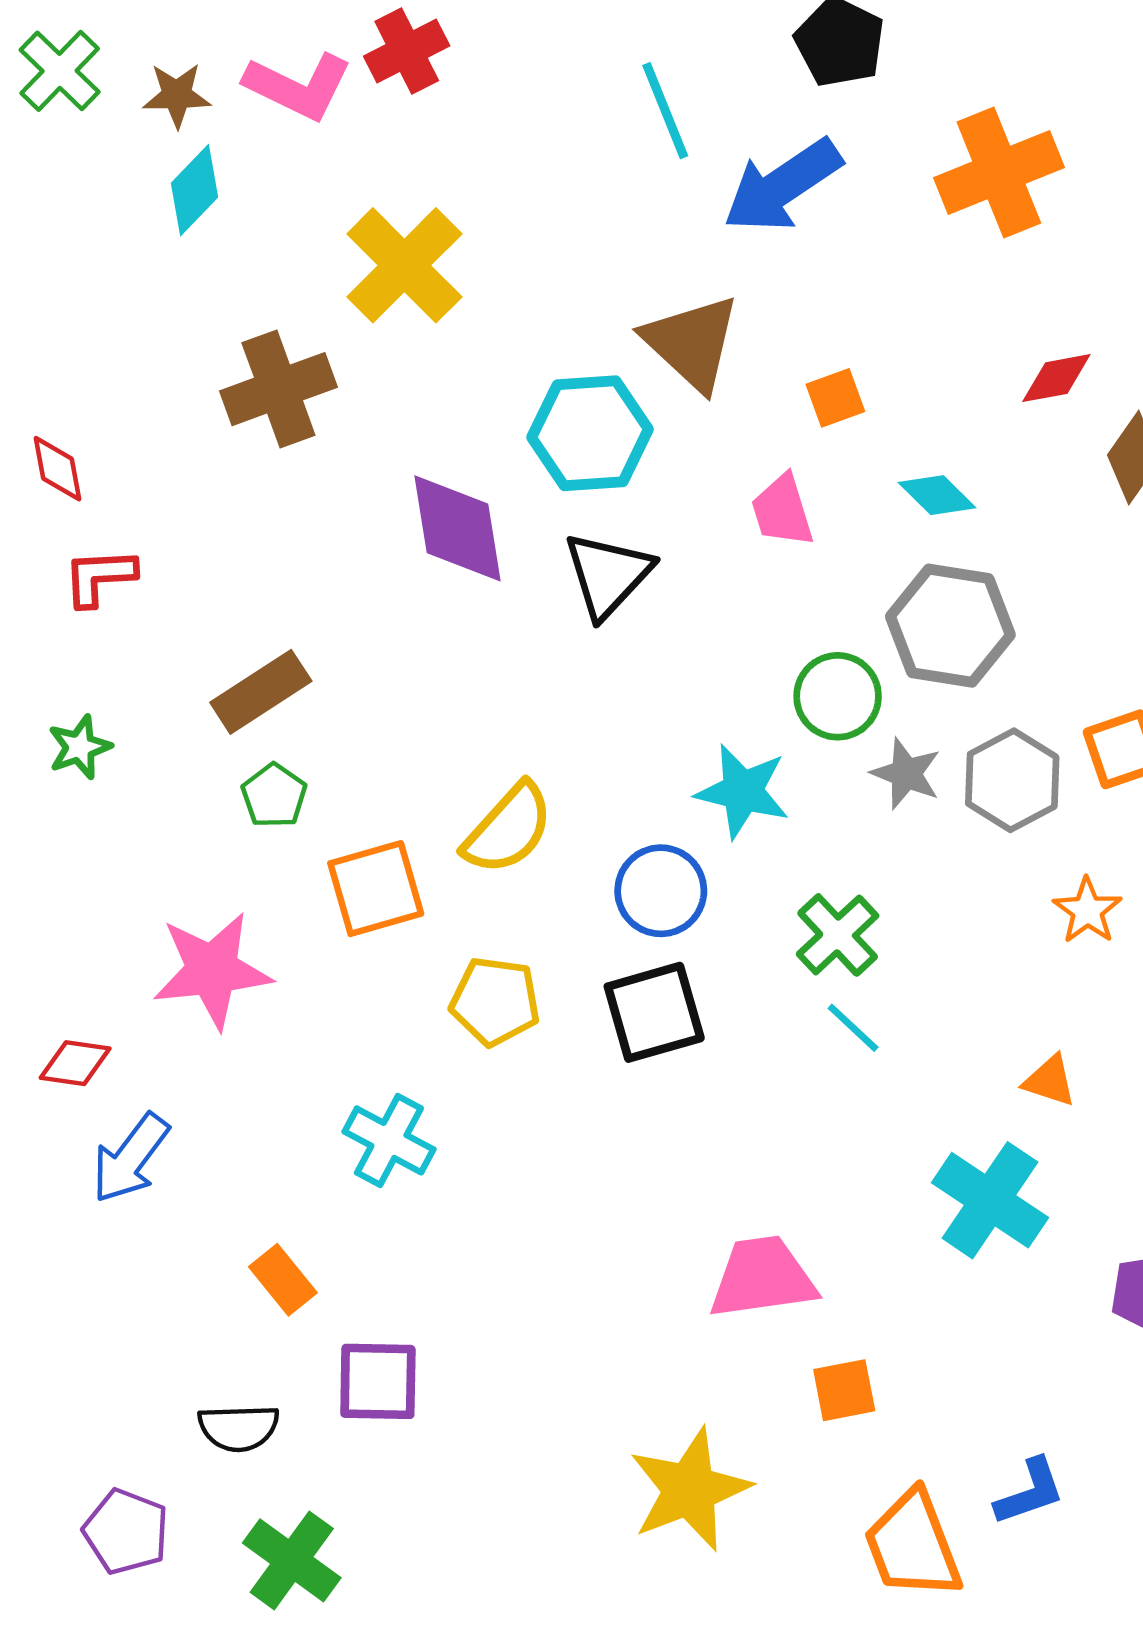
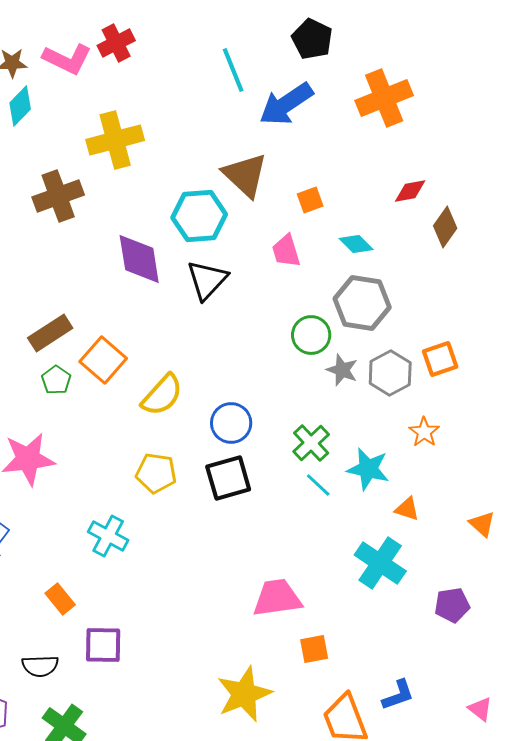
yellow cross: (404, 265) -> (115, 140), turned 30
cyan star: (743, 791) -> (368, 469), moved
orange square: (376, 889) -> (103, 360), moved, turned -33

